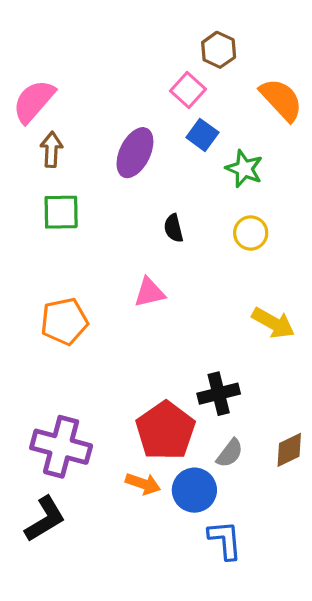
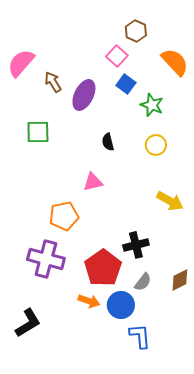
brown arrow: (51, 149) -> (53, 82), moved, turned -35
orange pentagon: (64, 321) -> (64, 216), moved
purple cross: (61, 447) -> (46, 259), moved

